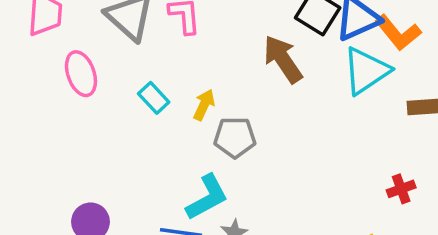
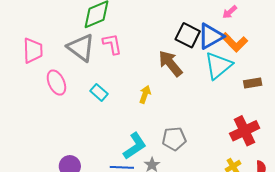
yellow arrow: (204, 105) -> (145, 94), moved
gray pentagon: (235, 137) -> (174, 139), moved
red cross: (401, 189) -> (245, 131), size x1.8

